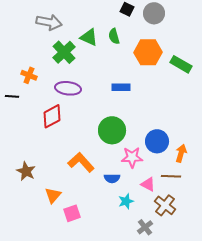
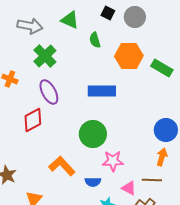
green triangle: (89, 37) -> (70, 20), moved
blue rectangle: (121, 87) -> (102, 91), size x1.5
purple ellipse: (68, 88) -> (49, 92), turned 55
blue circle: (157, 141) -> (166, 130), moved

